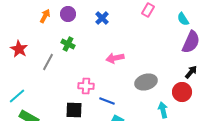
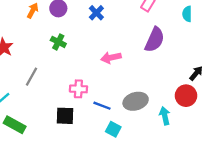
cyan semicircle: (183, 19) -> (187, 14), turned 32
purple semicircle: (191, 42) -> (155, 40), moved
gray line: (48, 62) -> (31, 77), moved
gray ellipse: (146, 82) -> (136, 101), moved

